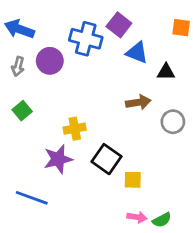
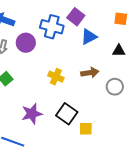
blue triangle: (137, 53) -> (89, 37), turned -48
black triangle: (166, 72) -> (119, 51), moved
yellow cross: (75, 129) -> (56, 77), moved, turned 35

